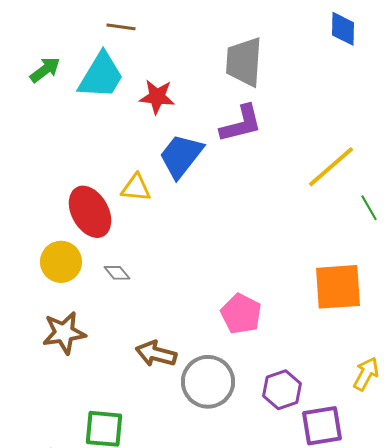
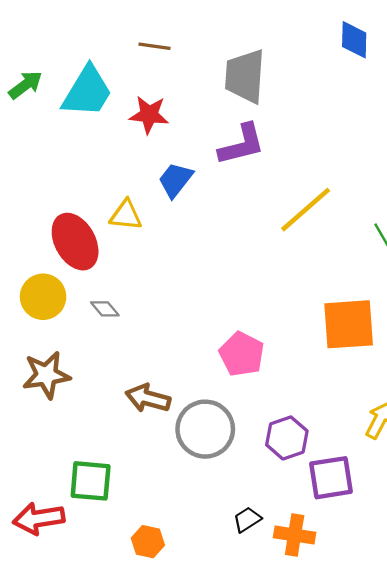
brown line: (121, 27) -> (154, 46), moved
blue trapezoid: (181, 156) -> (175, 180), size x0.7
yellow line: (331, 167) -> (306, 210), moved

